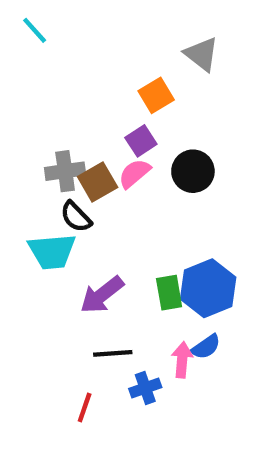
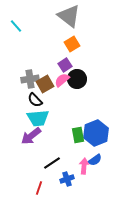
cyan line: (35, 30) -> (16, 26), moved
gray triangle: (202, 54) -> (69, 16), moved, size x1.4
black circle: (193, 171) -> (77, 79), moved
cyan trapezoid: (52, 251) -> (38, 118), moved
purple arrow: (102, 295) -> (31, 136), moved
black line: (113, 353) -> (52, 163), turned -30

